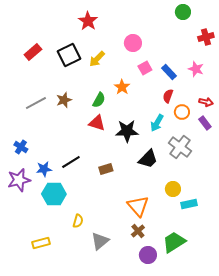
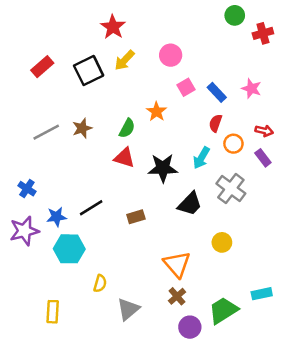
red cross: (206, 37) -> (263, 33), moved
yellow arrow: (97, 59) -> (124, 60), moved
cyan rectangle: (189, 204) -> (262, 294), moved
yellow rectangle: (41, 243) -> (53, 312), turned -72

